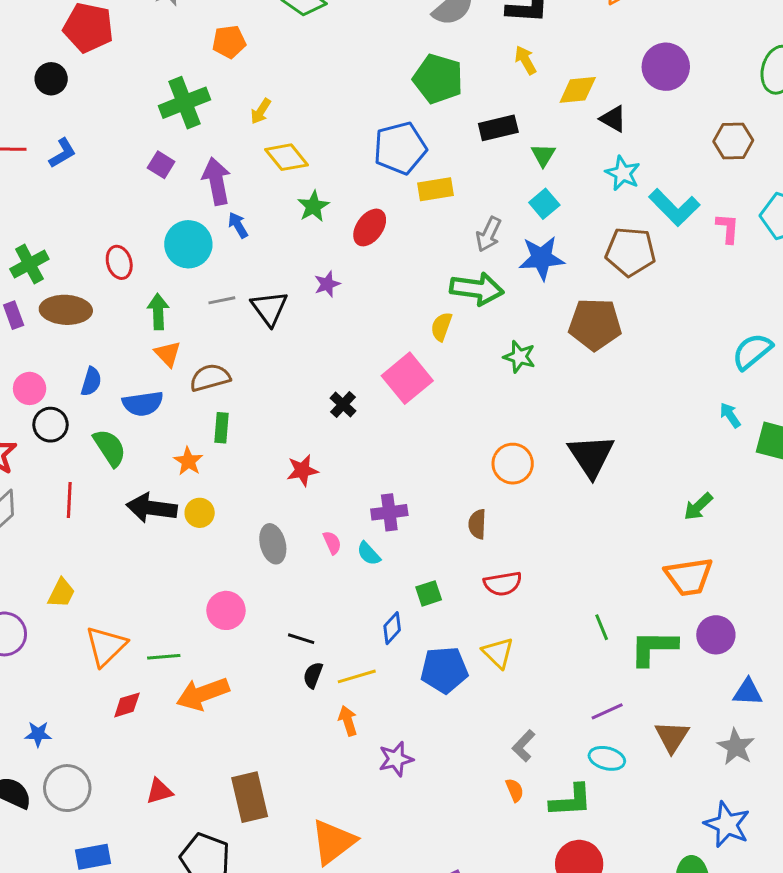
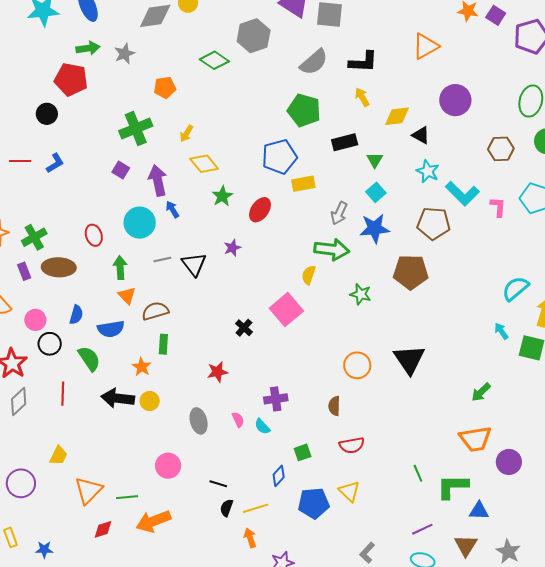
purple circle: (716, 635) -> (509, 462), moved
blue triangle: (748, 692) -> (479, 511), moved

